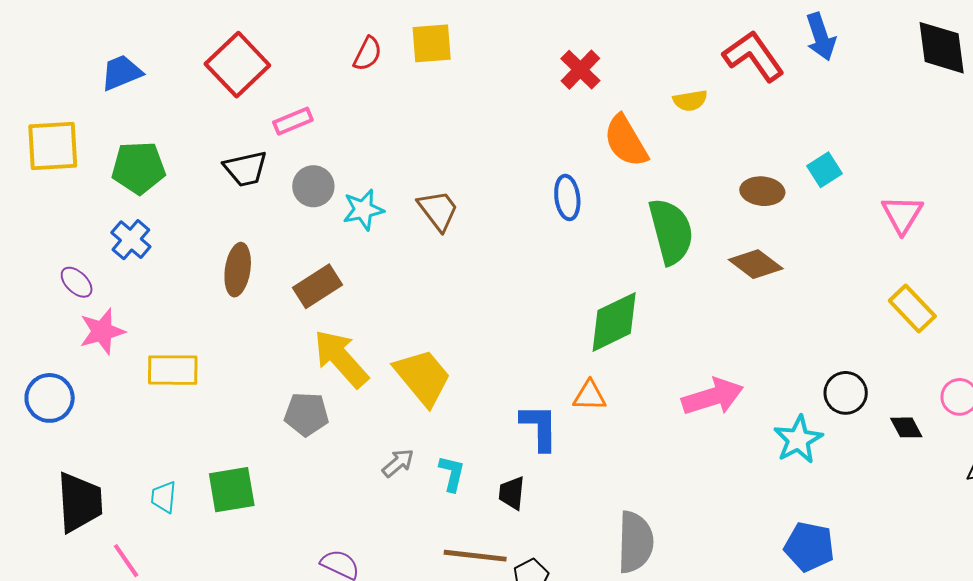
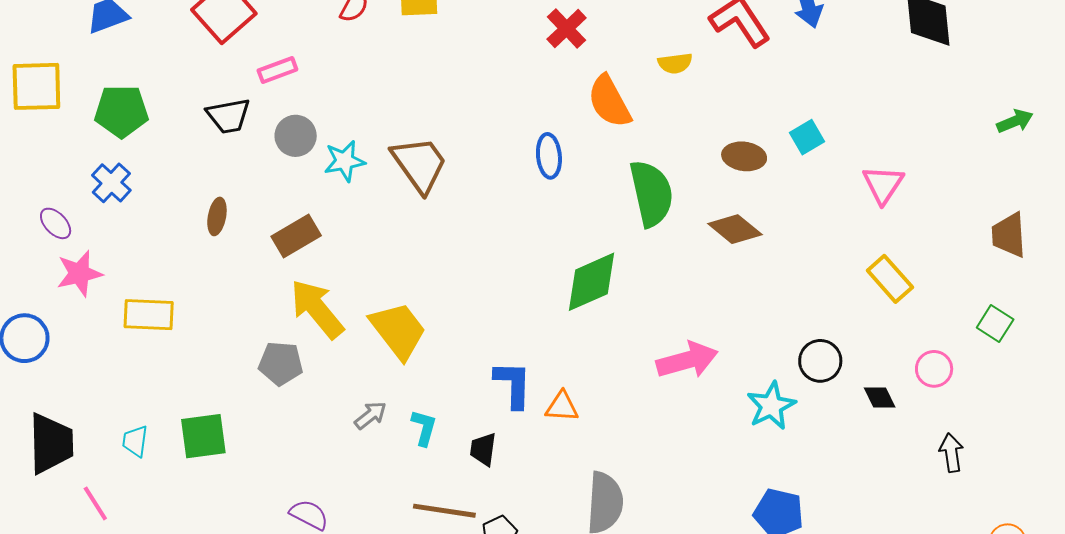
brown trapezoid: (438, 210) -> (419, 164), size x1.4
brown ellipse: (238, 270) -> (217, 216), size x0.7
orange triangle: (590, 396) -> (562, 407), moved

